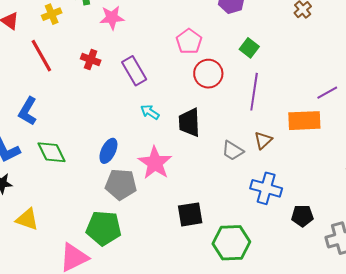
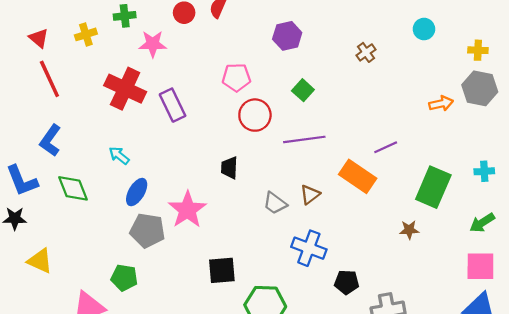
pink pentagon: (189, 41) -> (236, 77), turned 30
red line: (41, 56) -> (49, 79), moved
red cross: (91, 60) -> (125, 89), size x1.8
purple line: (254, 92) -> (304, 139), turned 69
cyan arrow: (150, 112) -> (119, 156), moved
orange rectangle: (304, 121) -> (358, 176), turned 32
black trapezoid: (189, 122) -> (229, 168), size x0.7
green pentagon: (104, 228) -> (124, 278), size x0.7

